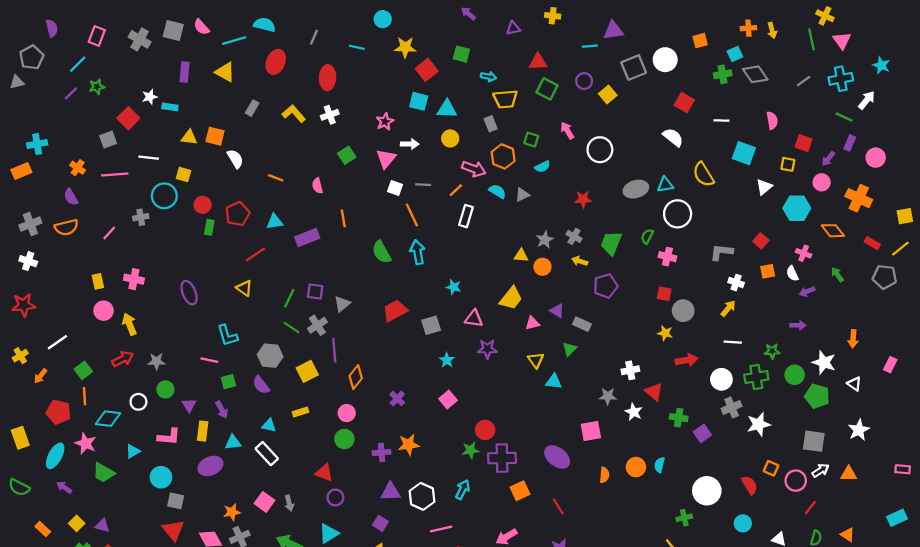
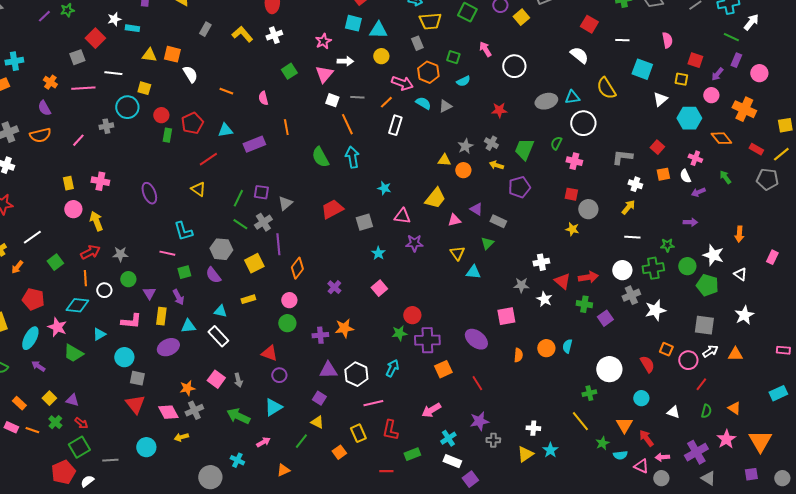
red arrow: (687, 360) -> (588, 277), moved
orange line: (84, 396) -> (85, 278), moved

